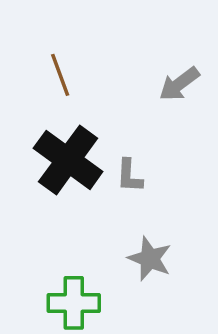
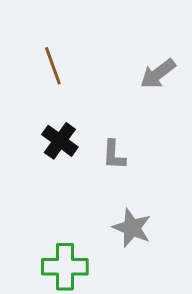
black cross: (68, 160) -> (60, 141), size x0.6

